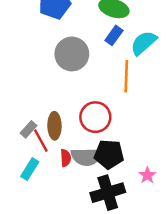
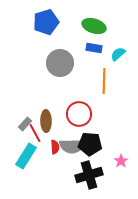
blue rectangle: (114, 35) -> (94, 48), turned 63
cyan semicircle: (144, 43) -> (118, 54), size x0.7
cyan rectangle: (30, 169) -> (26, 156), size x1.4

